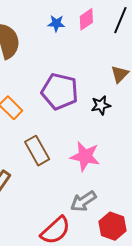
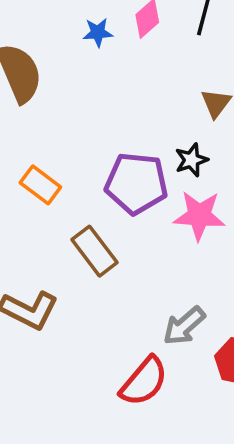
purple pentagon: (60, 91) -> (136, 183), moved
pink star: (85, 156) -> (199, 216), moved

